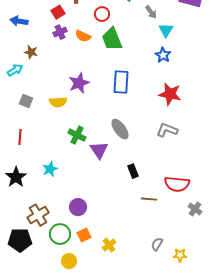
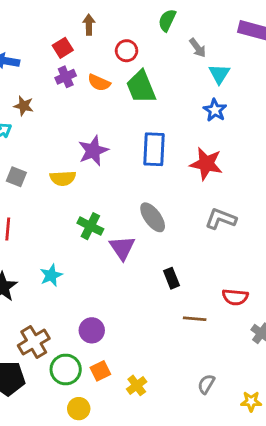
red star: (170, 94) -> (206, 164), moved
red semicircle: (177, 184) -> (235, 297), size x0.7
yellow star: (180, 255) -> (251, 401), moved

